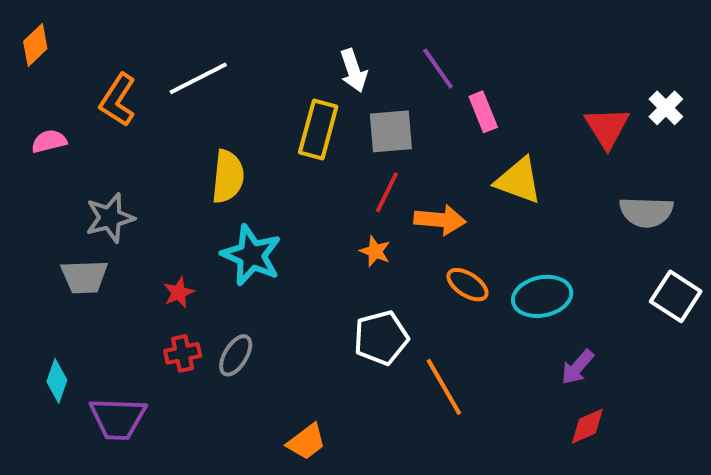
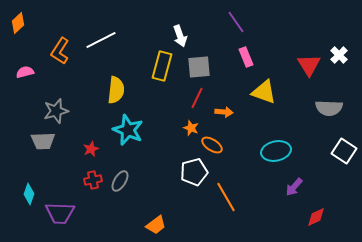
purple line: (438, 69) -> (236, 22), moved
orange arrow: (440, 220) -> (224, 112), size x0.7
orange ellipse: (467, 285) -> (212, 145), moved
red diamond: (587, 426) -> (316, 217), moved

